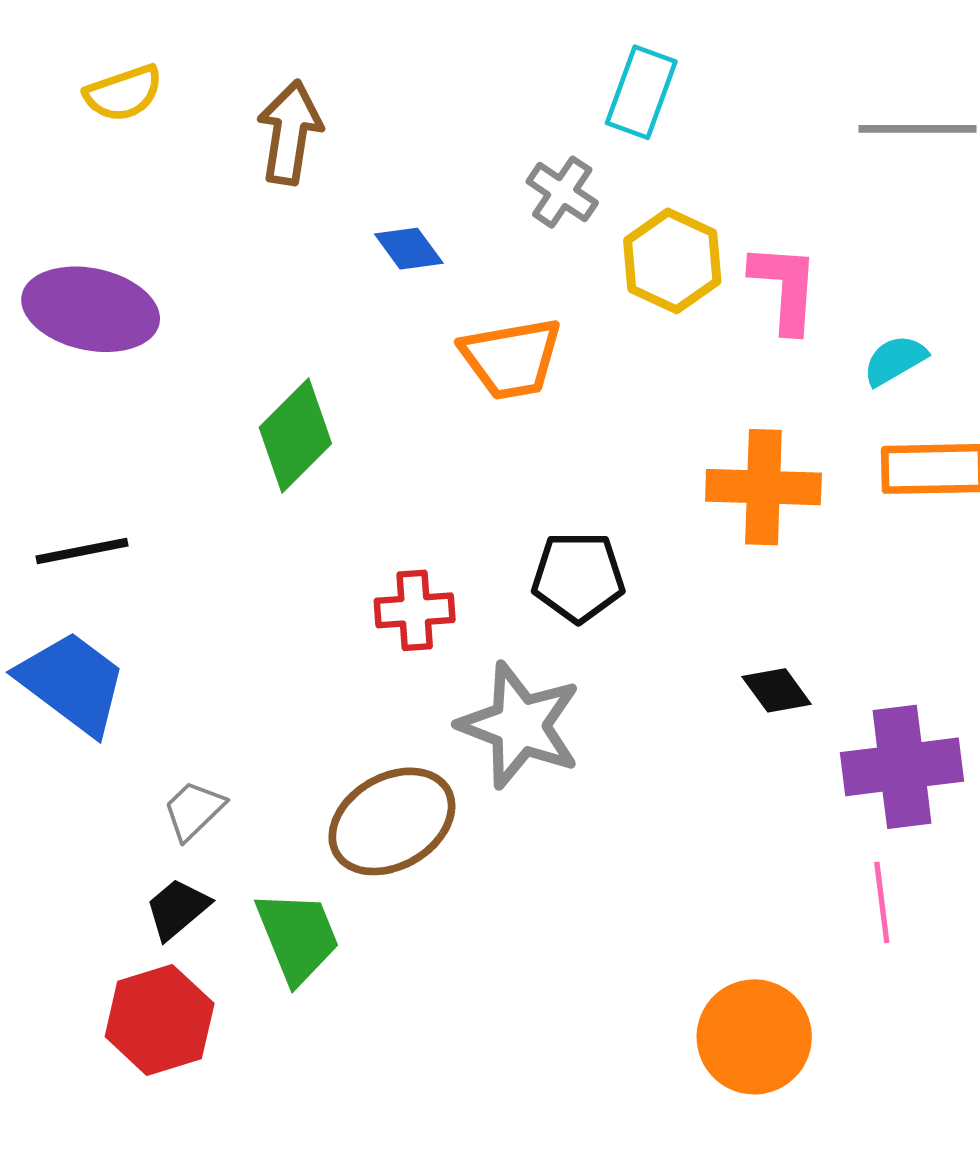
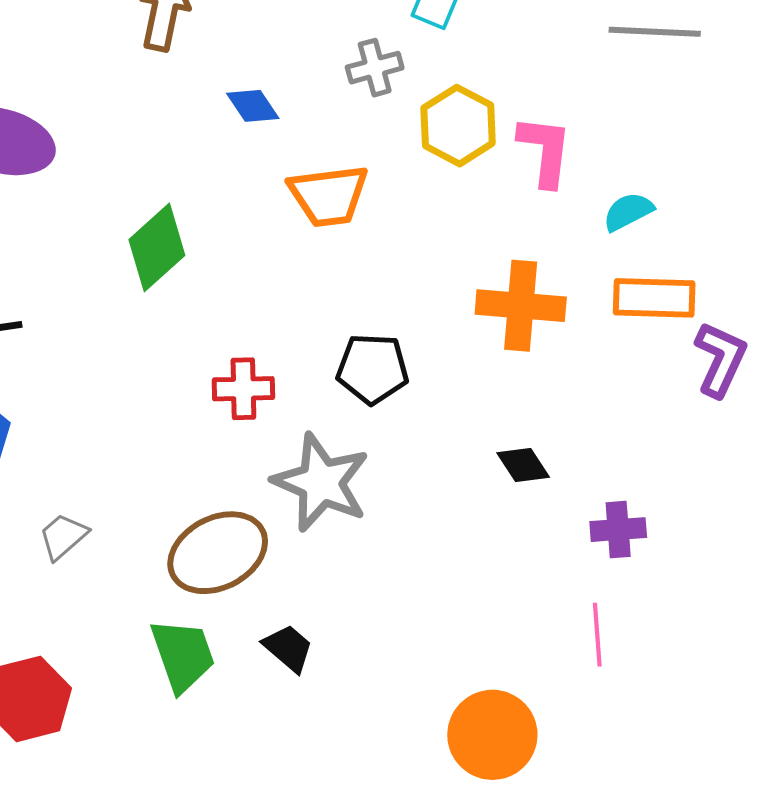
gray cross: (562, 192) -> (375, 68), turned 38
purple cross: (902, 767) -> (618, 530), size x0.6
black trapezoid: (177, 909) -> (288, 648), moved, turned 78
green trapezoid: (298, 937) -> (183, 655), moved

